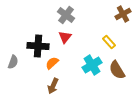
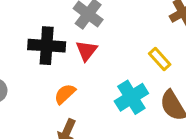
black cross: (38, 46) -> (47, 46), moved

